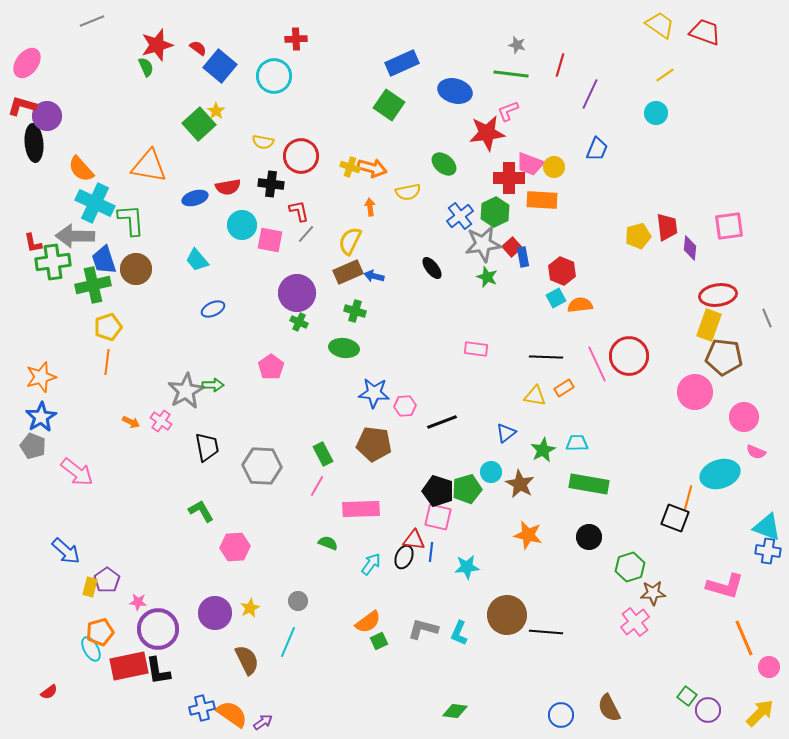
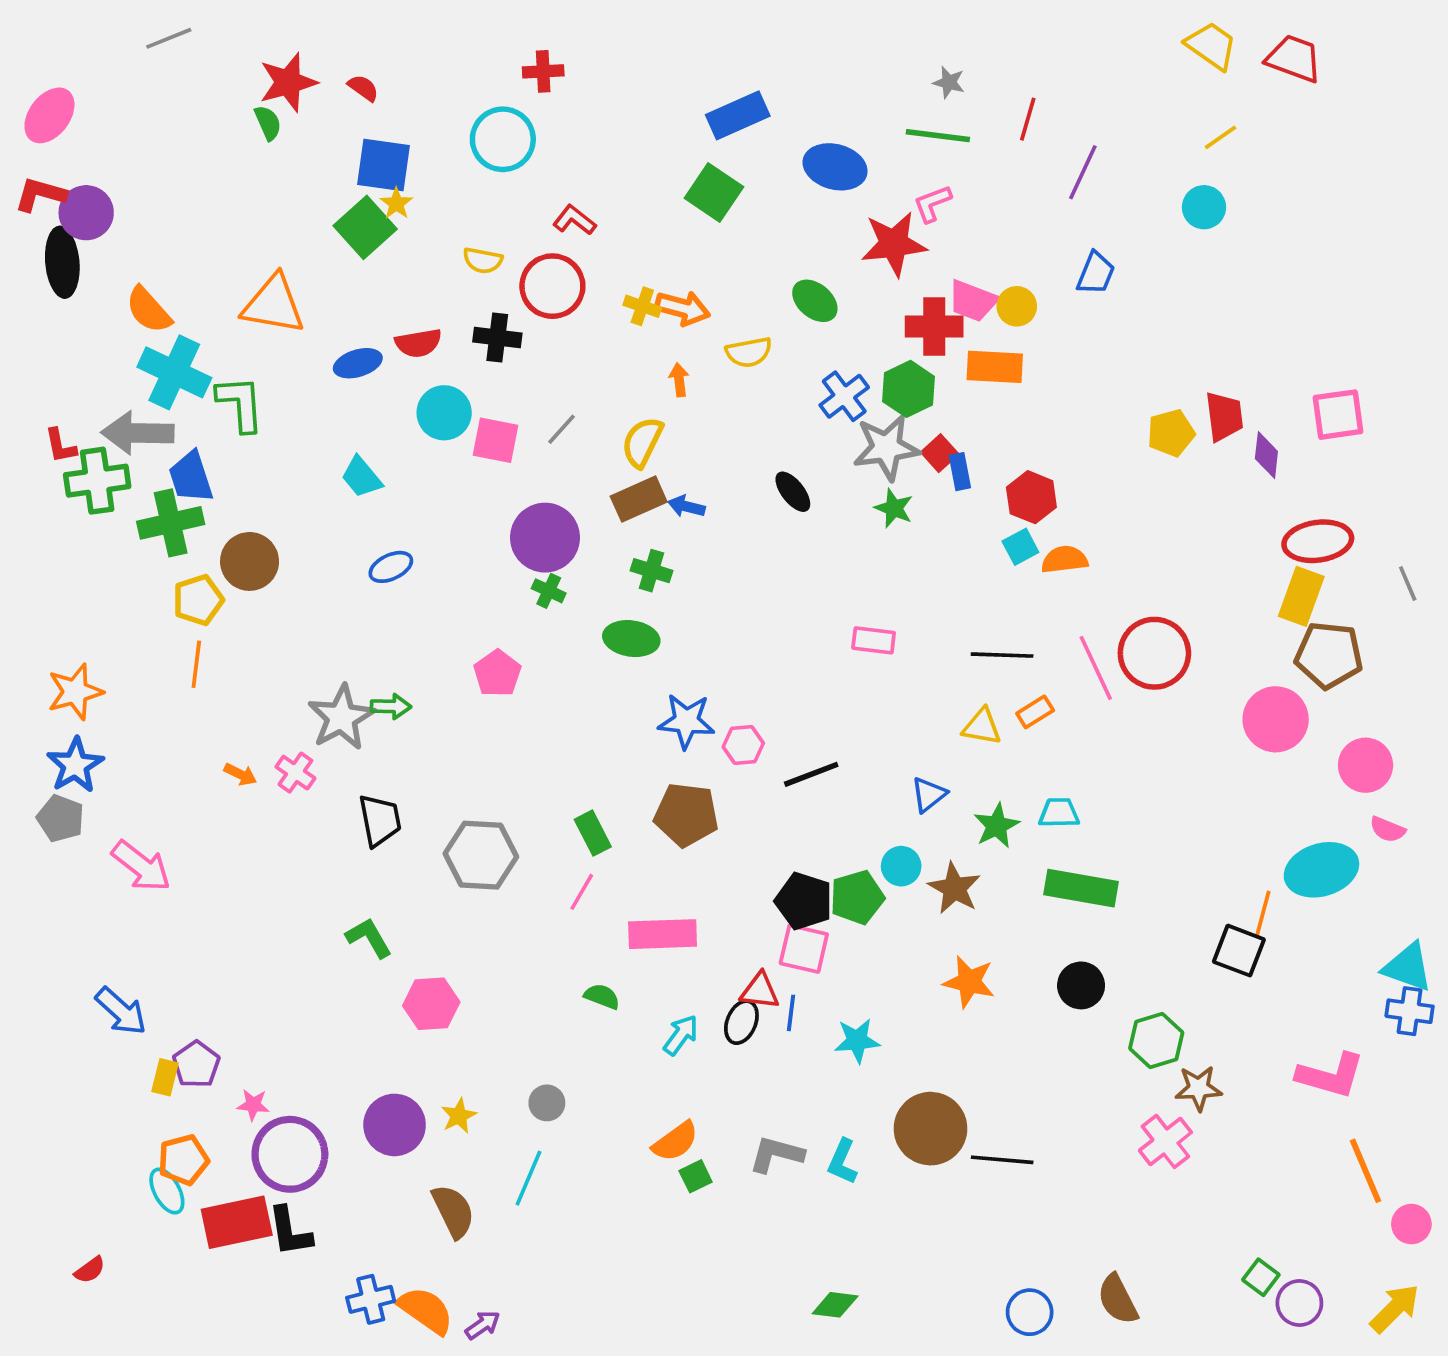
blue square: (220, 66) -> (384, 165), moved, turned -32
red L-shape: (299, 211) -> (574, 220), moved, turned -40
brown circle: (136, 269) -> (250, 561), moved

